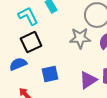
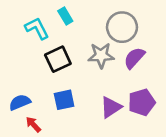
black square: (31, 42) -> (58, 59), moved
blue semicircle: (18, 64) -> (20, 102), moved

